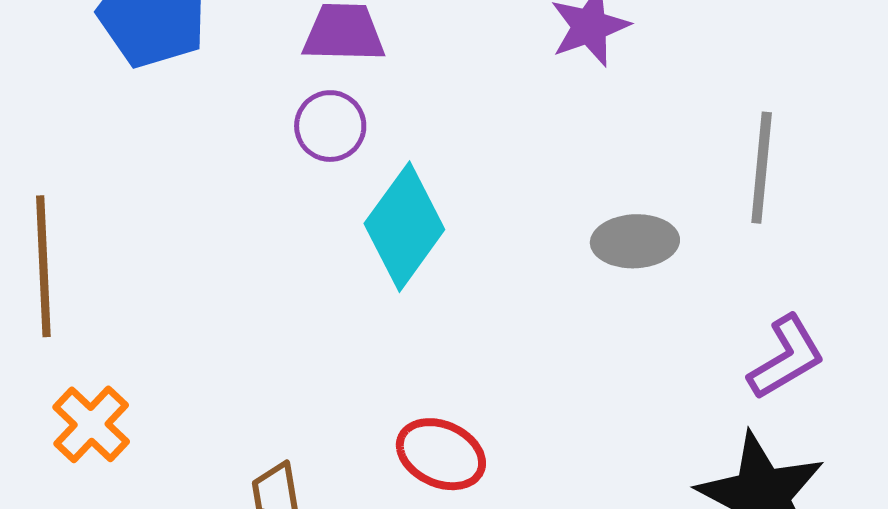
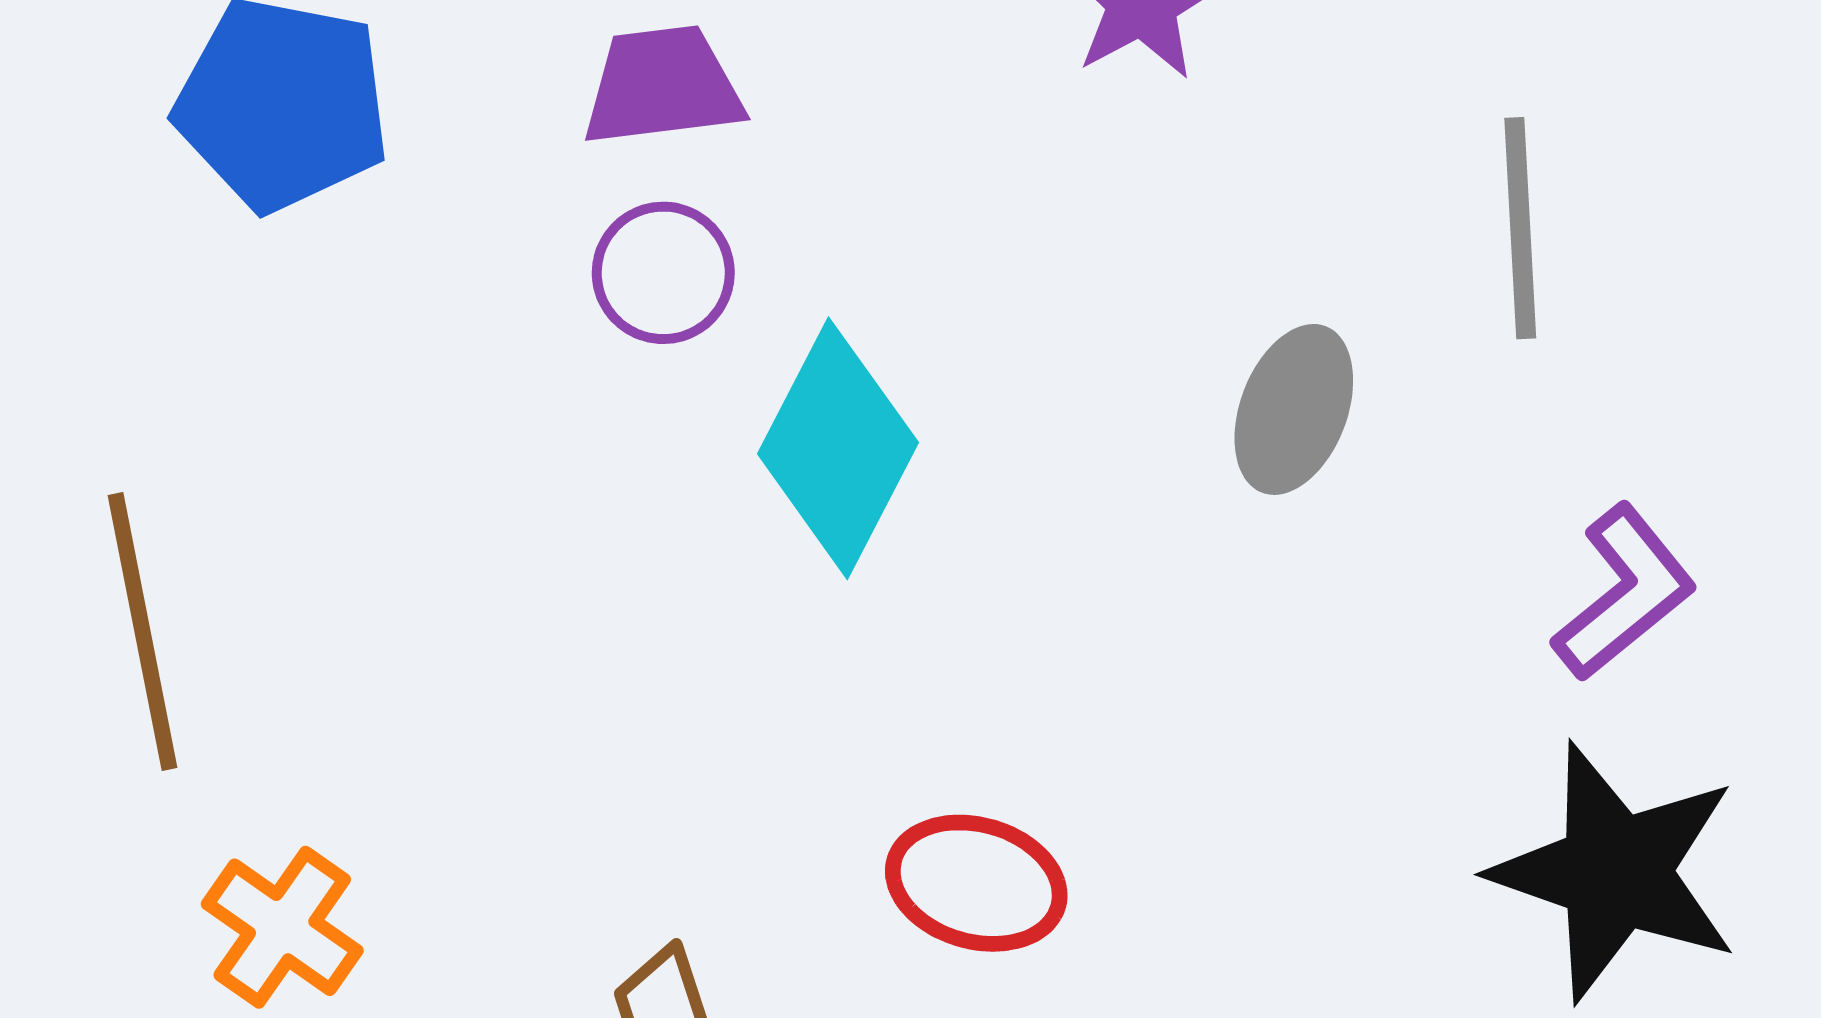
gray ellipse: (635, 241) -> (1294, 409), turned -58

